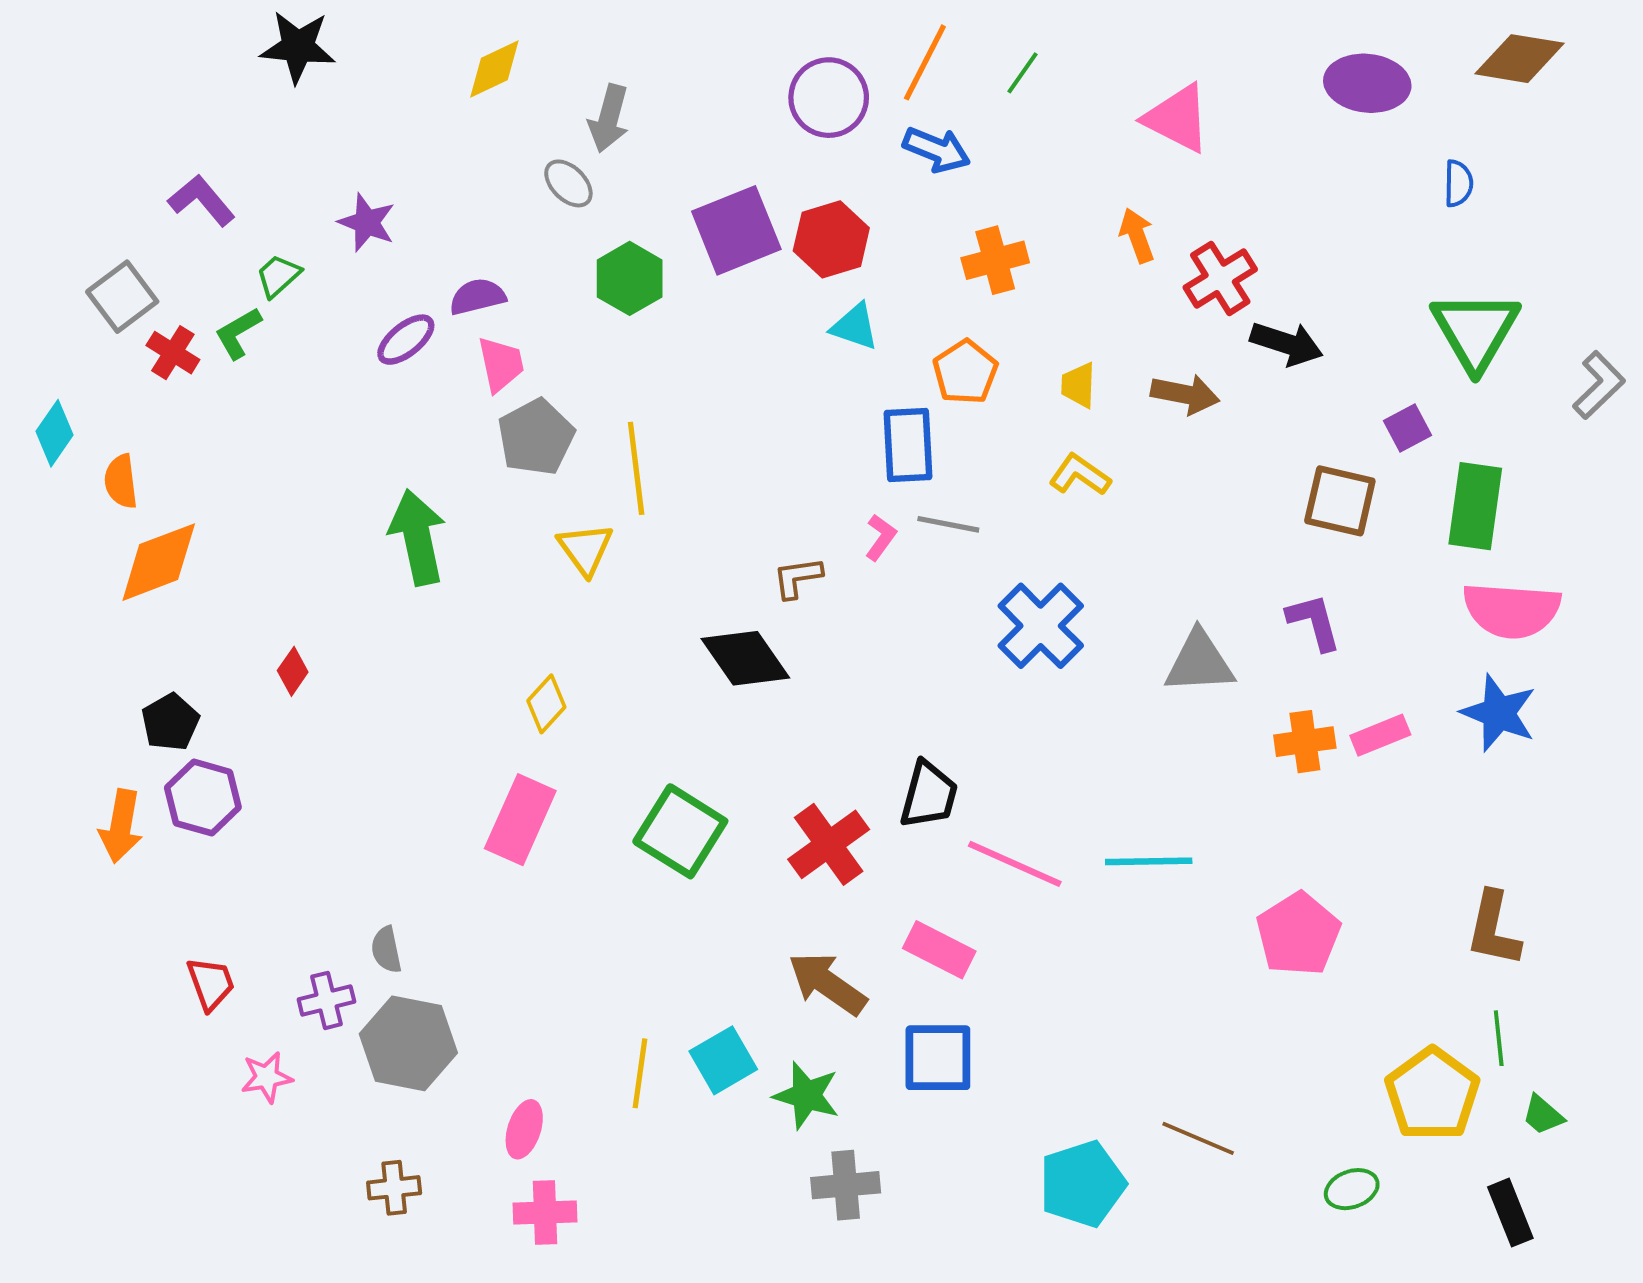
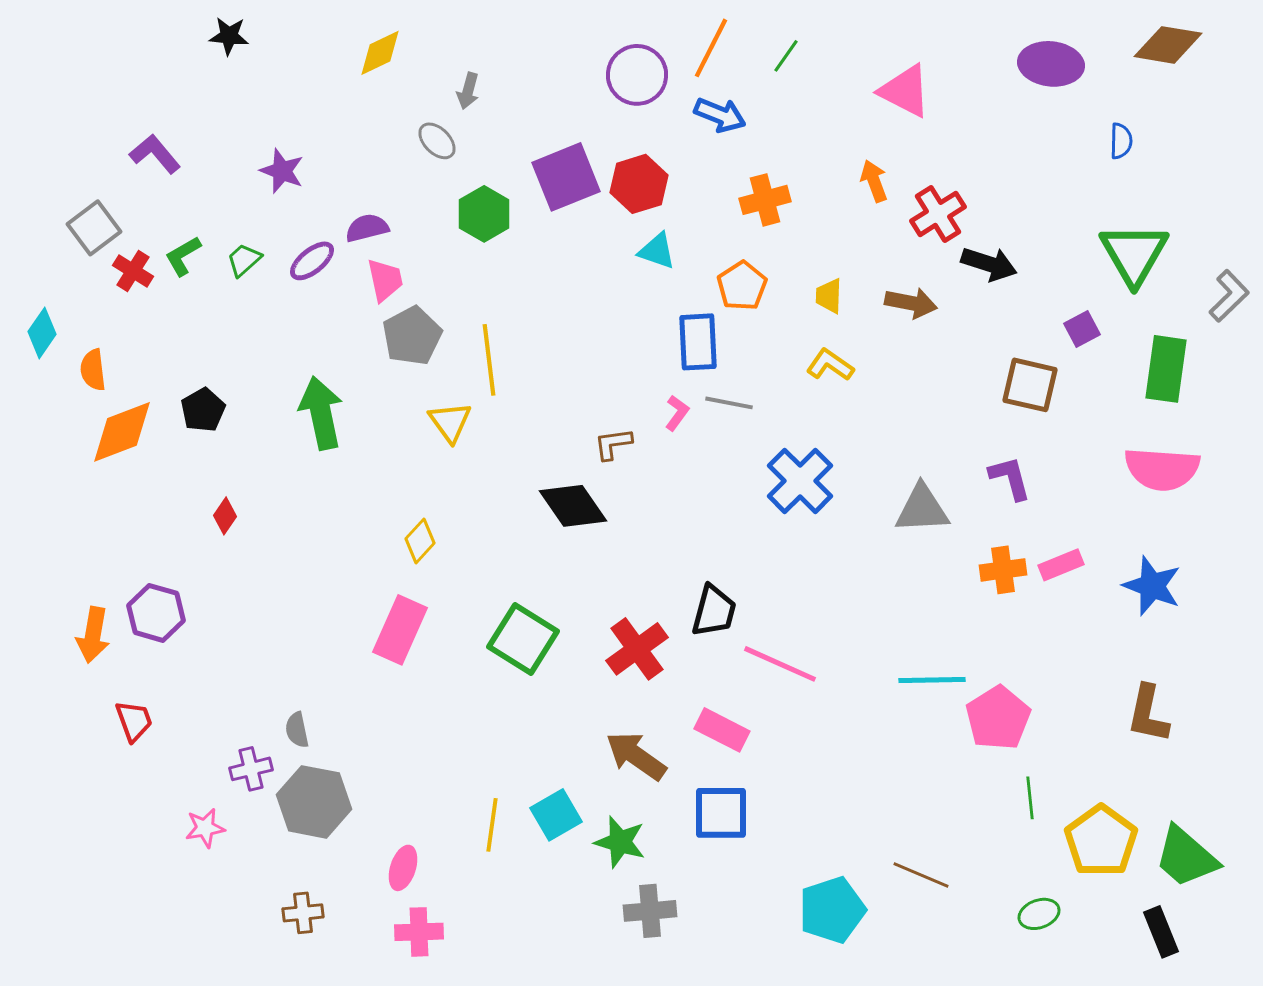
black star: (298, 47) -> (229, 36), size x0.7
gray arrow: (609, 118) -> (468, 91), size x0.7
green trapezoid: (278, 276) -> (244, 260), moved
green rectangle: (1475, 506) -> (1166, 369), moved
blue star: (1499, 713) -> (1152, 586), moved
black pentagon: (170, 722) -> (203, 410), moved
cyan line: (1149, 861) -> (932, 680), moved
red trapezoid: (211, 984) -> (134, 721), moved
green line: (1499, 1038) -> (1030, 798), moved
green trapezoid: (1543, 1115) -> (1186, 857), size x2.0

